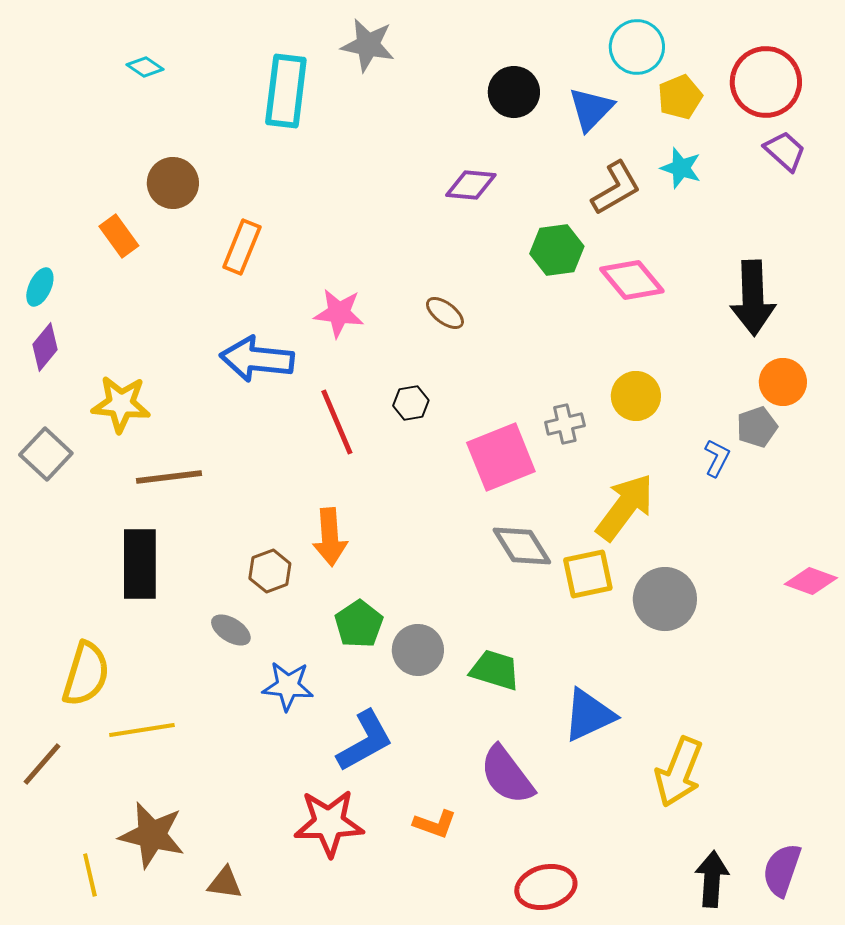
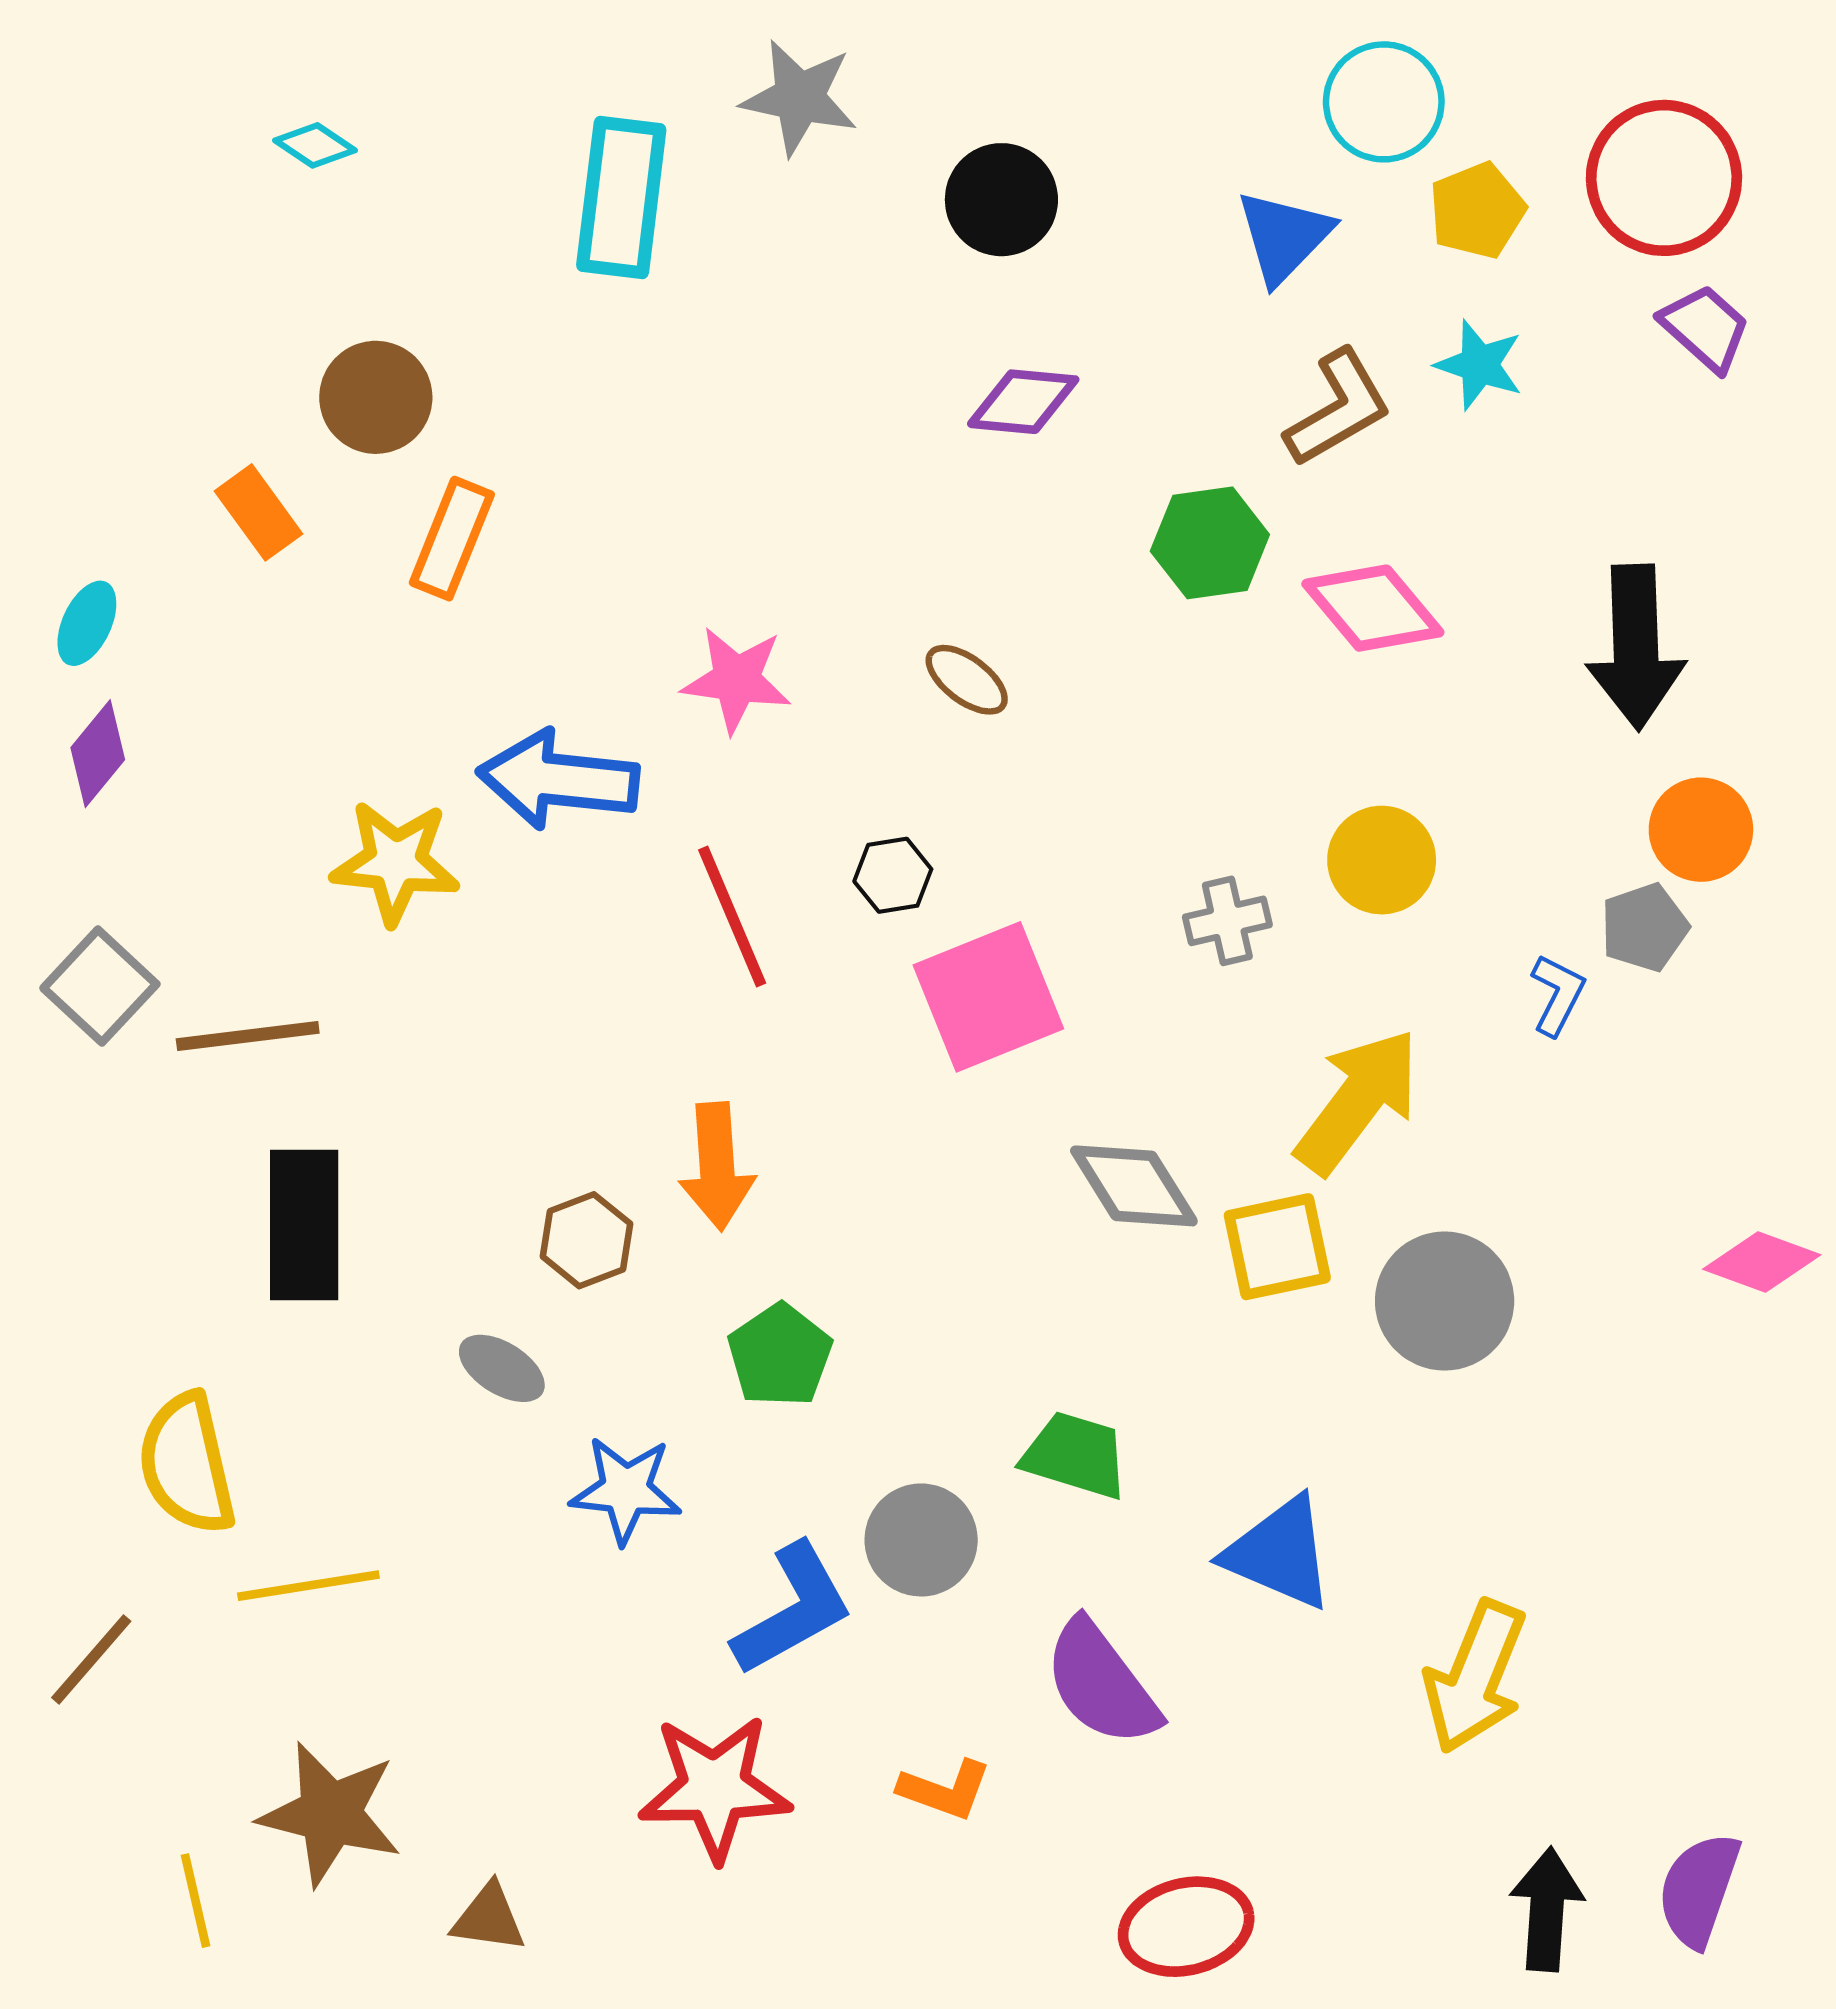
black circle: (514, 92) -> (1001, 200), moved
orange rectangle: (242, 247) -> (452, 539), moved
yellow star: (121, 404) -> (395, 862), moved
pink square: (501, 457) -> (988, 997), moved
brown line: (169, 477) -> (248, 1036), moved
gray circle: (418, 650) -> (921, 1540), moved
yellow semicircle: (86, 674) -> (187, 1464), turned 150
blue triangle: (589, 715) -> (1279, 1553), turned 48

